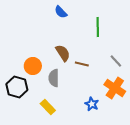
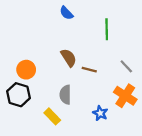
orange circle: (33, 66) -> (26, 70), moved
gray semicircle: (54, 78) -> (65, 95), moved

